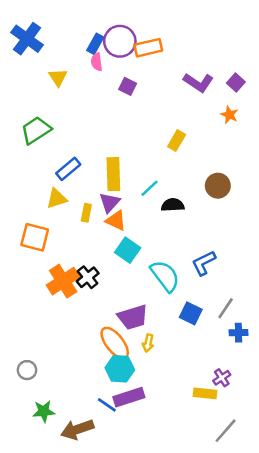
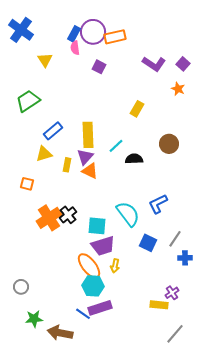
orange square: (35, 237) -> (27, 184), size x0.6
cyan square: (128, 250) -> (97, 226), moved, turned -30
brown arrow: (77, 429) -> (60, 333), turned 30

